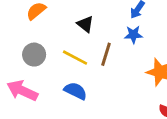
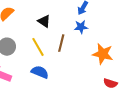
yellow line: (75, 58) -> (38, 47), turned 36

